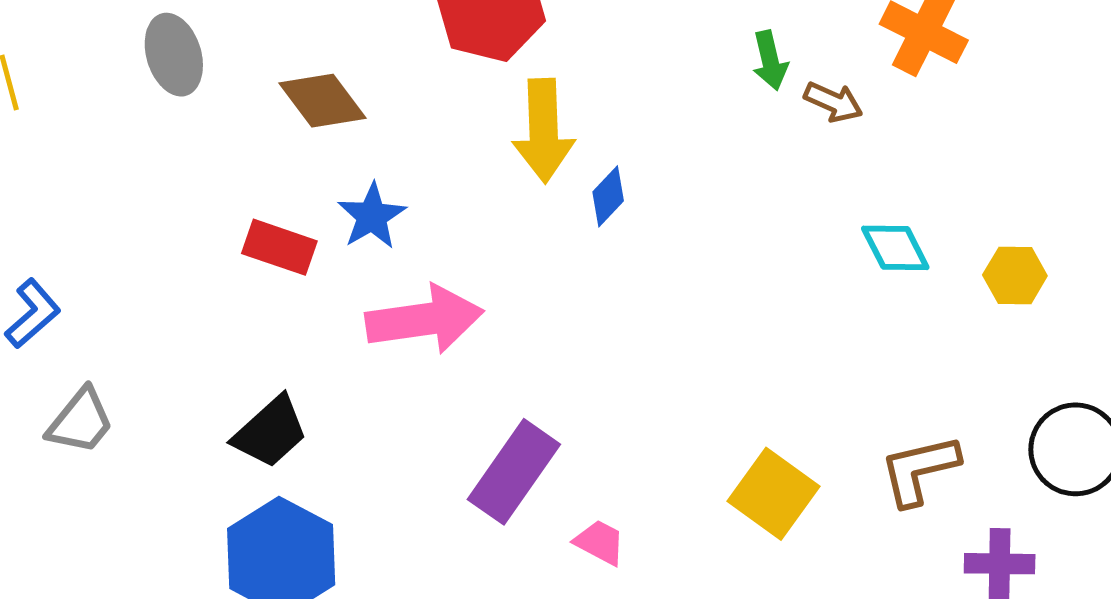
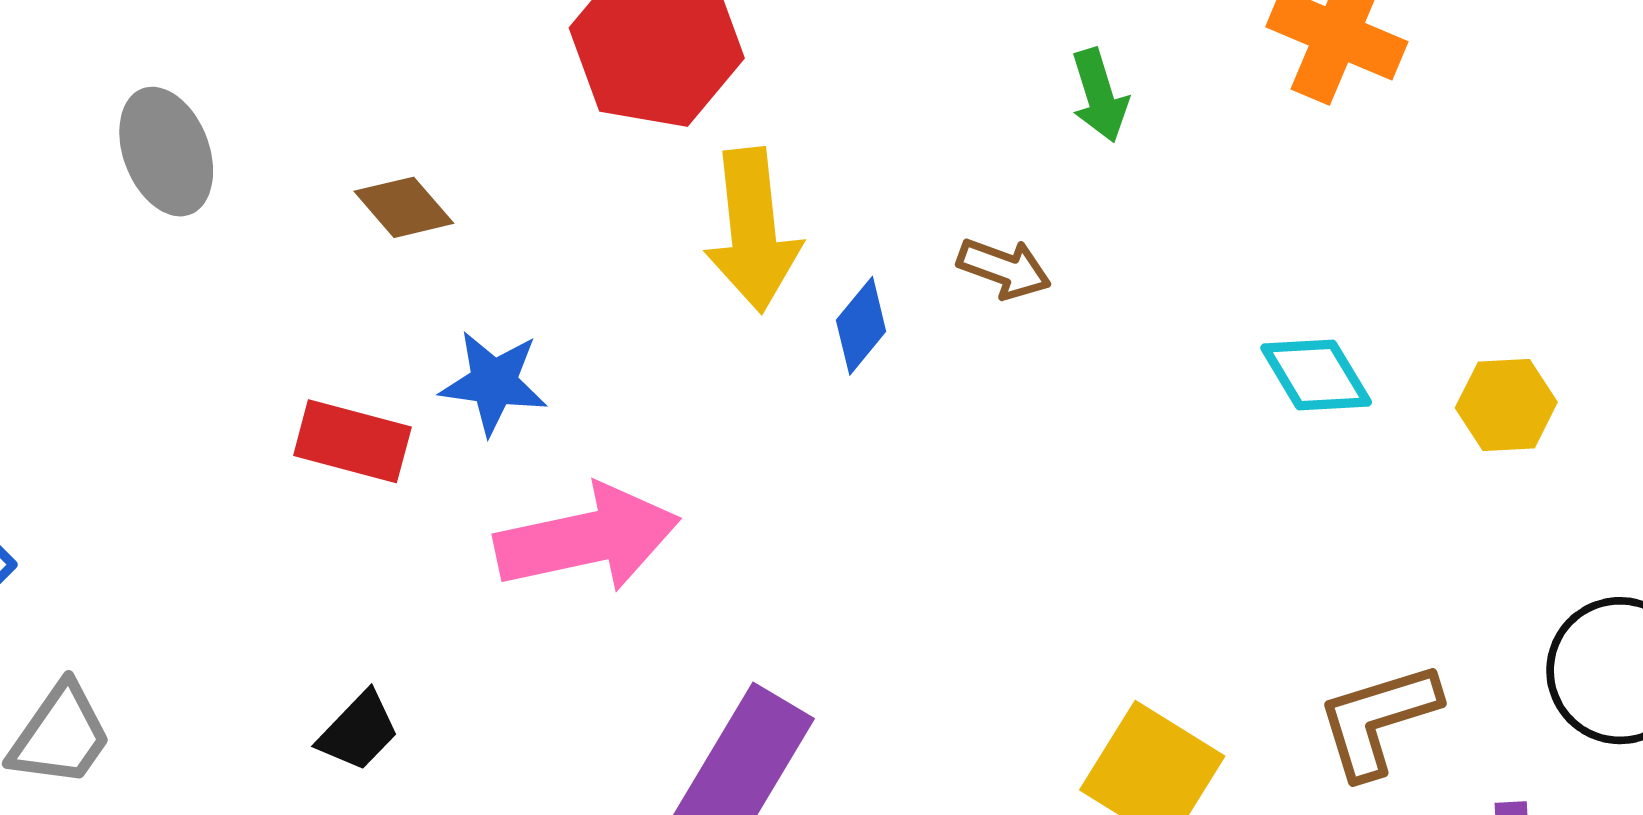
brown diamond: (323, 101) -> (404, 207), size x0.7
brown arrow: (833, 102) -> (1004, 268), moved
blue star: (372, 216) -> (494, 383), turned -30
black trapezoid: (270, 432) -> (359, 731), size x0.7

